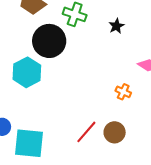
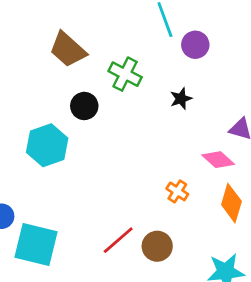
black circle: (49, 41) -> (84, 106), size x0.6

